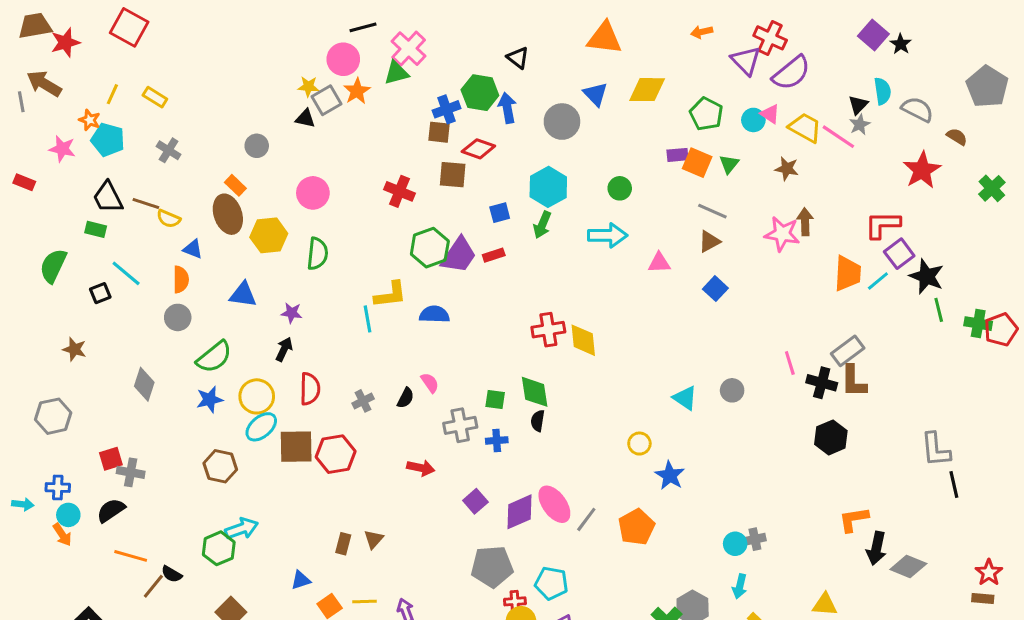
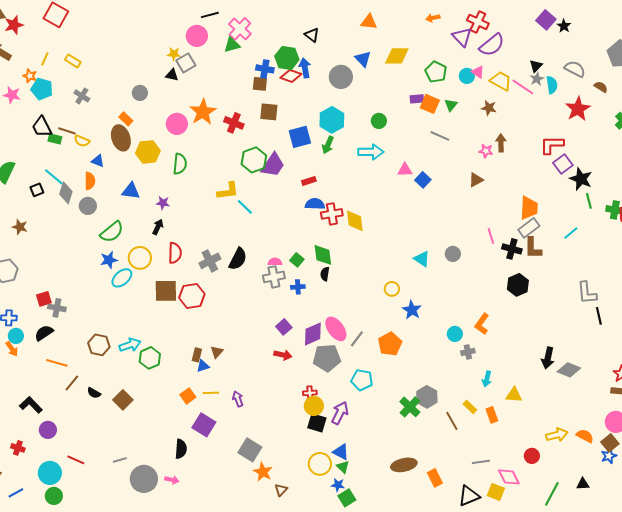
orange triangle: (605, 38) -> (369, 22), size x0.7
orange star: (357, 91) -> (203, 112), moved, size x1.5
cyan semicircle: (882, 91) -> (552, 85), moved
blue cross: (447, 109) -> (265, 69), turned 30
red diamond: (478, 149) -> (291, 76), moved
blue square: (500, 213) -> (300, 137), size x1.6
green rectangle: (96, 229) -> (55, 139), moved
pink star: (782, 234) -> (486, 151), size x0.6
brown triangle: (709, 241) -> (476, 180), moved
red rectangle: (494, 255) -> (309, 181), moved
orange trapezoid: (848, 273) -> (529, 208), moved
cyan line: (878, 281) -> (571, 233), moved
blue square: (715, 289) -> (423, 180), moved
blue semicircle: (434, 314) -> (315, 204), moved
cyan line: (368, 319) -> (245, 207), moved, turned -36
pink semicircle: (430, 383) -> (275, 262), moved, turned -56
gray diamond: (144, 384) -> (66, 193), moved
black semicircle: (406, 398) -> (238, 259), size x1.6
green square: (495, 399) -> (297, 260), turned 32
gray cross: (363, 401) -> (210, 261), size x1.5
cyan ellipse: (261, 427) -> (122, 278), moved
brown hexagon: (220, 466) -> (99, 345), moved
red arrow: (421, 468) -> (283, 355), moved
orange L-shape: (854, 519) -> (482, 324), moved, turned -45
cyan circle: (735, 544) -> (455, 334), moved
green hexagon: (219, 548) -> (150, 358), moved
gray pentagon: (492, 567) -> (327, 358), moved
black semicircle: (172, 574) -> (94, 393), moved
blue triangle: (301, 580) -> (203, 366), moved
cyan pentagon: (551, 583) -> (362, 380), moved
cyan arrow: (740, 586) -> (487, 379), moved

